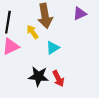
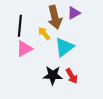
purple triangle: (80, 14) -> (74, 13), moved
cyan triangle: (53, 48) -> (64, 47), size x1.5

